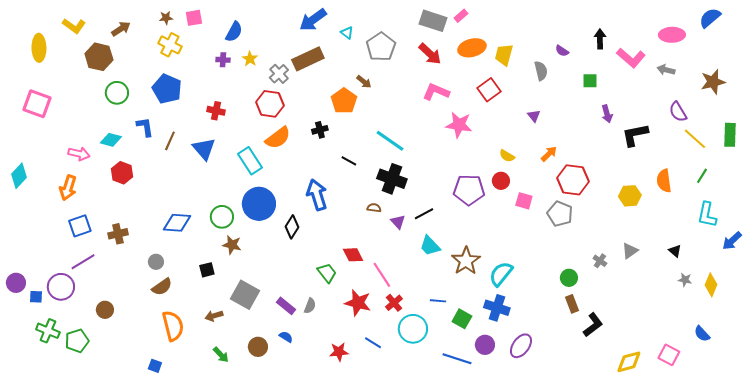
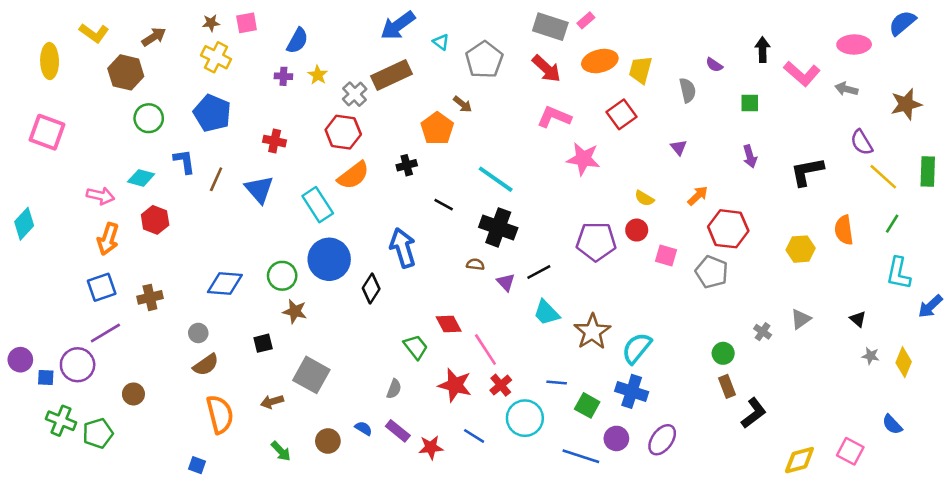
purple arrow: (607, 114) -> (750, 156), moved
orange arrow: (68, 188) -> (108, 239), moved
purple rectangle: (286, 306) -> (398, 431), moved

